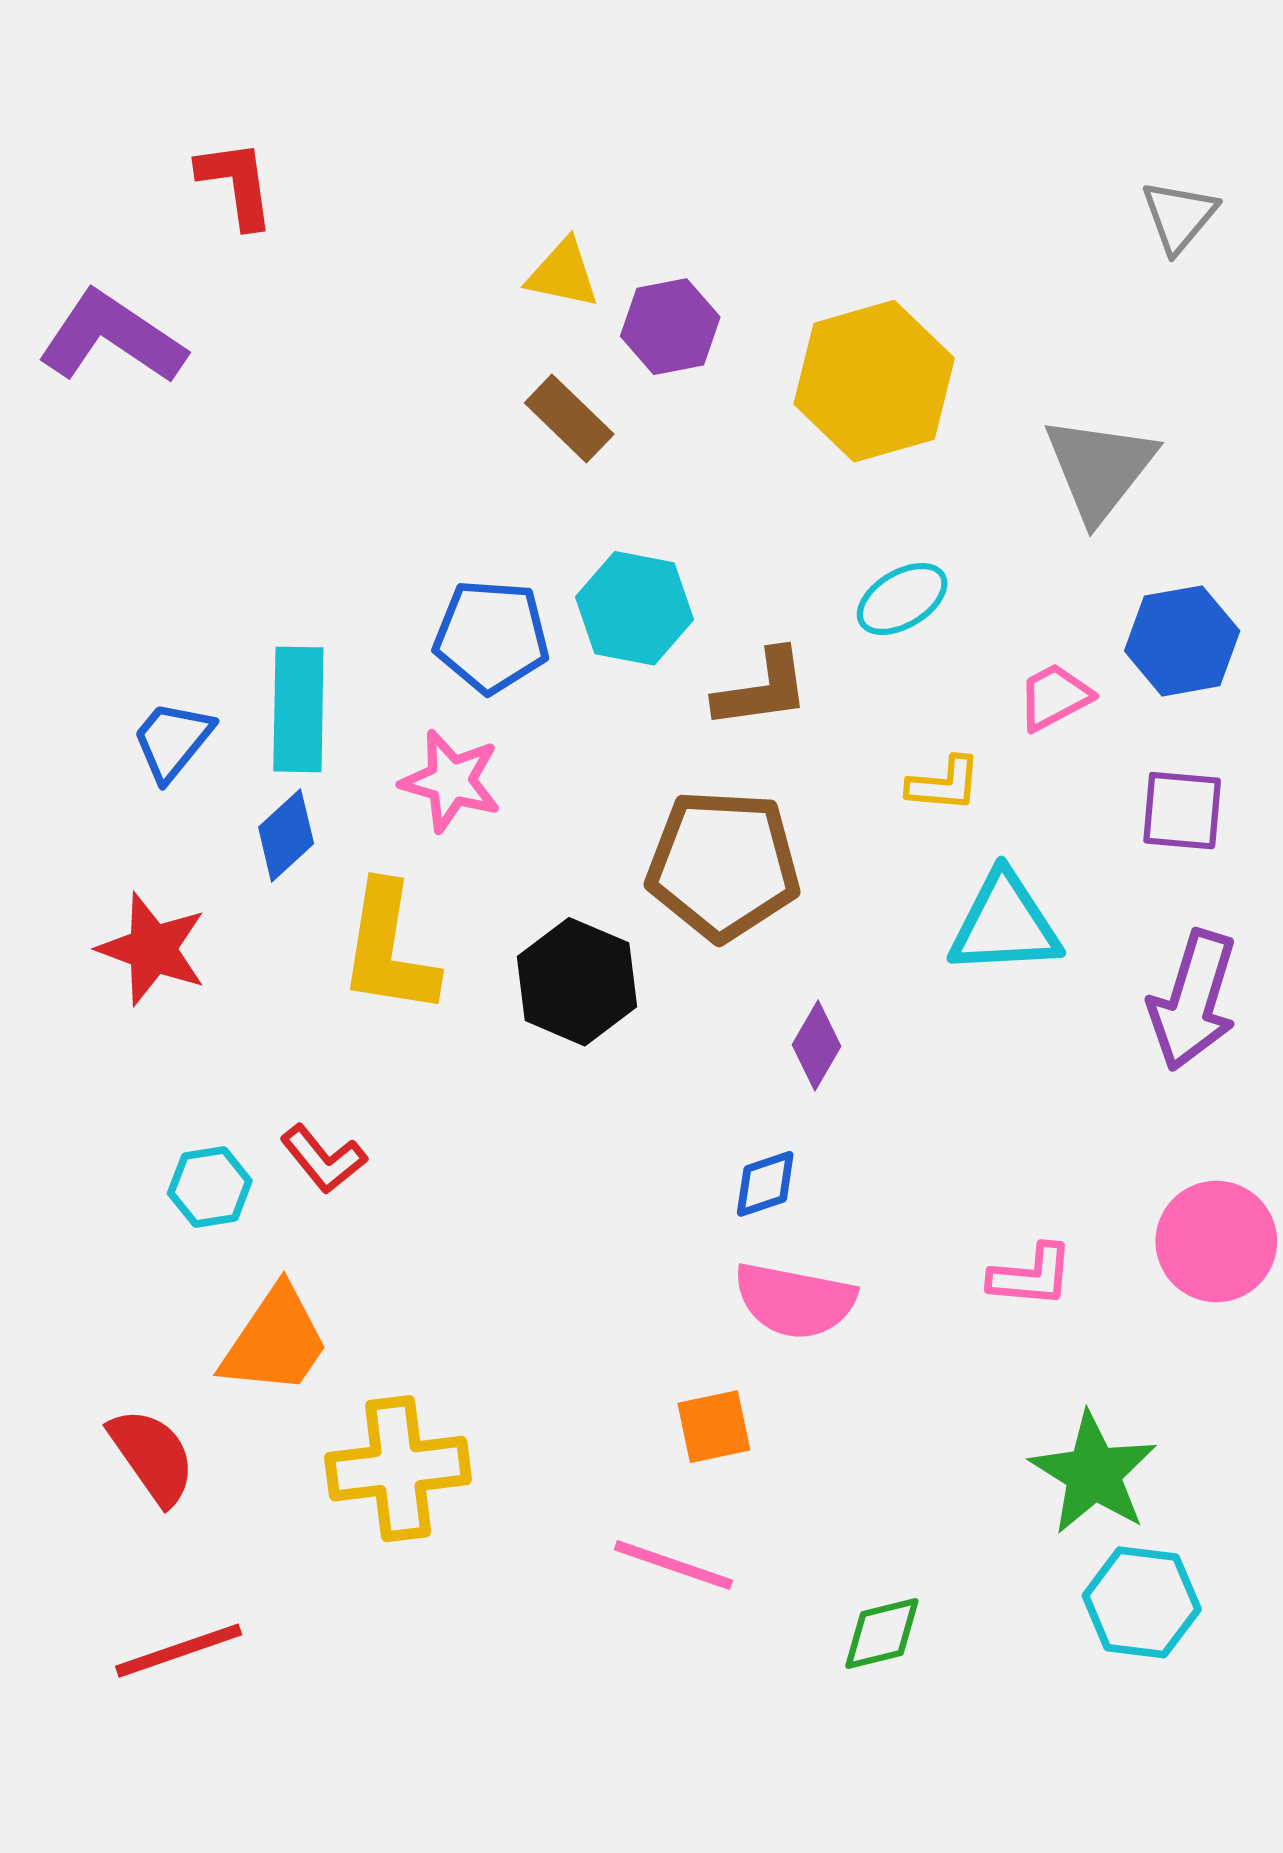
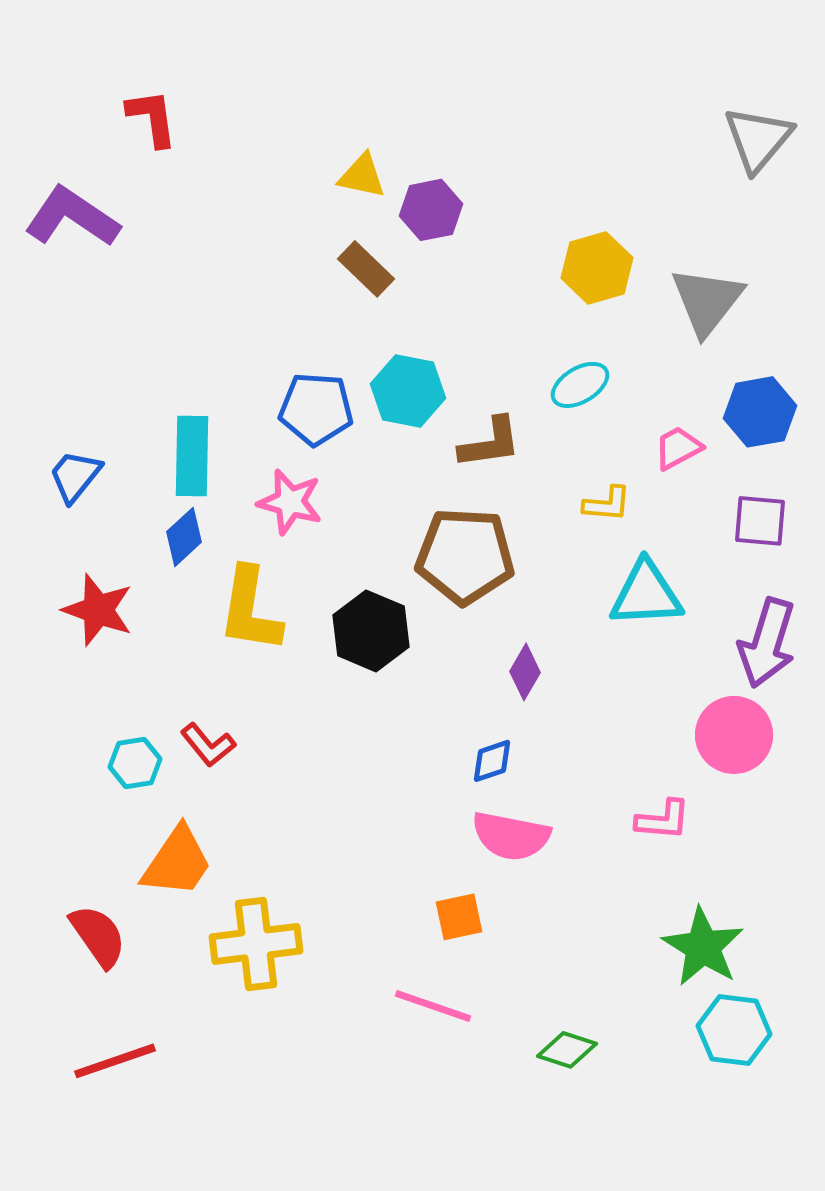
gray triangle: (1179, 216) -> (758, 139), size x1.4
yellow hexagon: (874, 381) -> (597, 268), moved, size x0.7
blue trapezoid: (172, 741) -> (75, 476), moved
pink circle: (1216, 1241) -> (734, 735), moved
green diamond: (882, 1633) -> (567, 1050), turned 32

